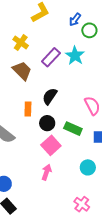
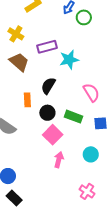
cyan star: (75, 56) -> (69, 60), moved, turned 30
purple rectangle: (51, 57) -> (47, 47), turned 36
pink arrow: (46, 172) -> (59, 160), moved

